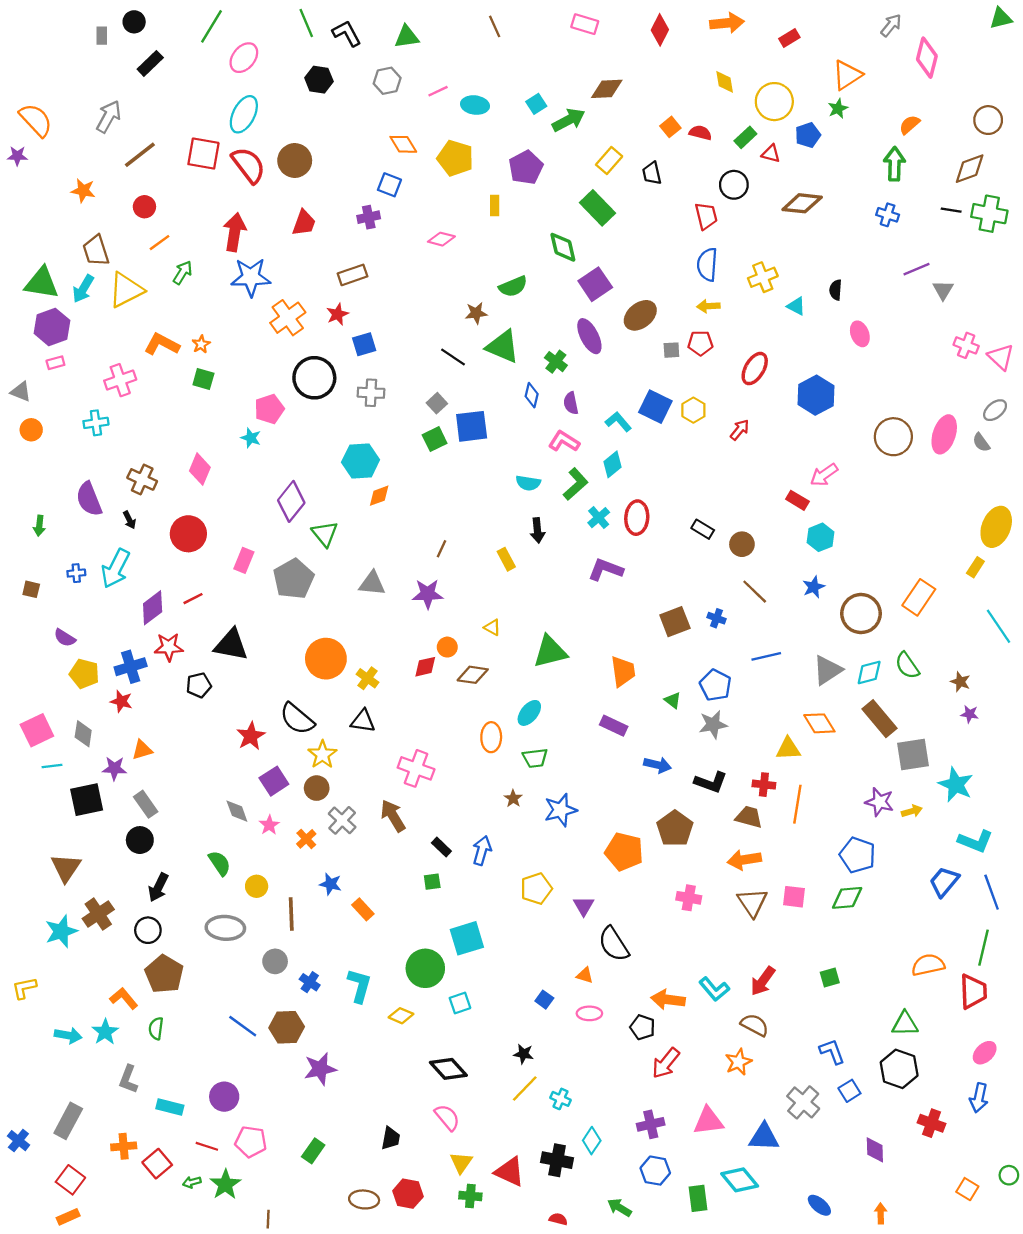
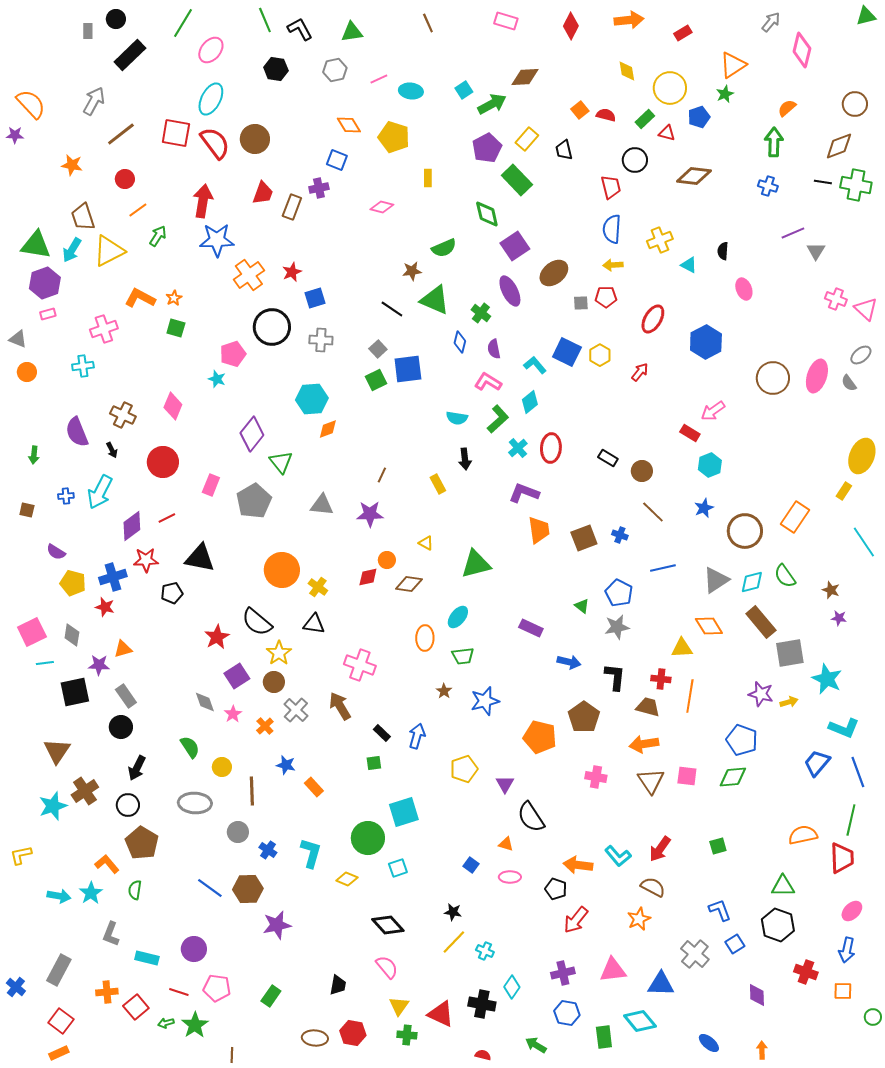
black rectangle: (150, 63) -> (130, 55), size x1.4
purple pentagon: (526, 167) -> (487, 148), moved
brown rectangle: (352, 275) -> (292, 207), moved, turned -50
orange trapezoid: (623, 671) -> (539, 530), moved
black L-shape: (711, 782) -> (615, 677), turned -104
orange square: (967, 1189) -> (843, 991), moved, turned -30

